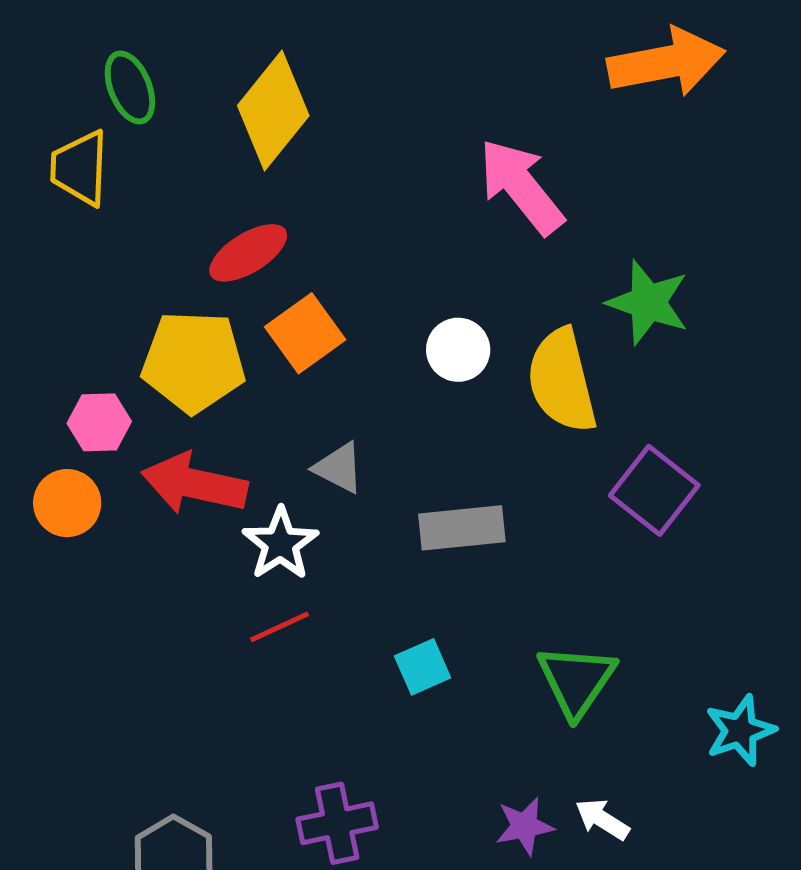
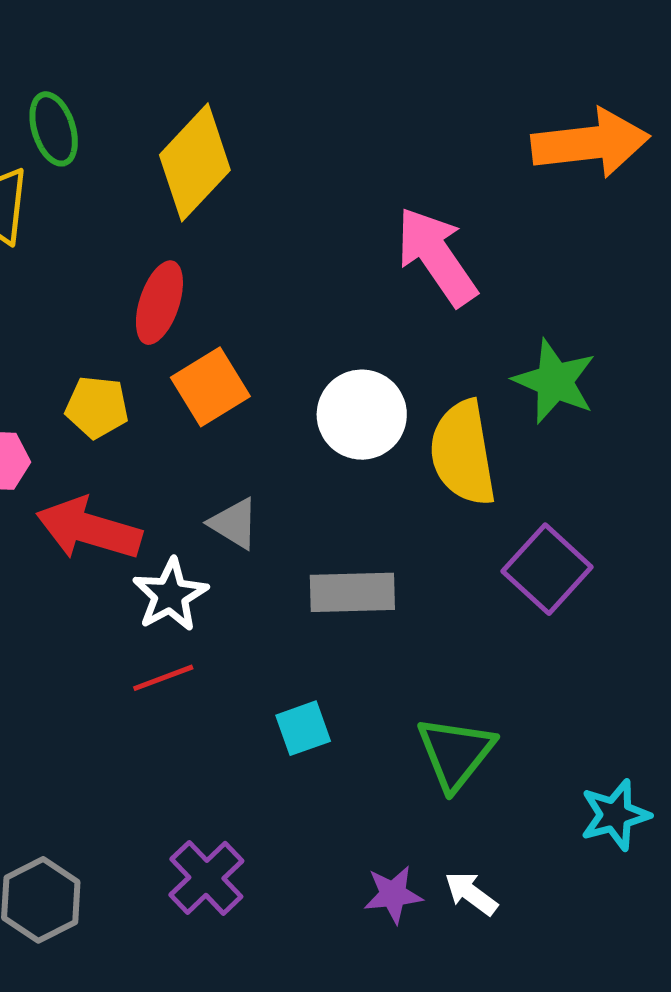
red ellipse: (248, 253) -> (159, 303), turned -44
white circle: (458, 350) -> (362, 415), size x1.4
yellow pentagon: (193, 362) -> (97, 407), size x0.6
purple cross: (337, 823) -> (206, 878), turned -36

